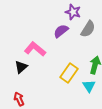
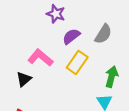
purple star: (73, 12) -> (56, 14), moved
yellow rectangle: (69, 73) -> (77, 62), moved

